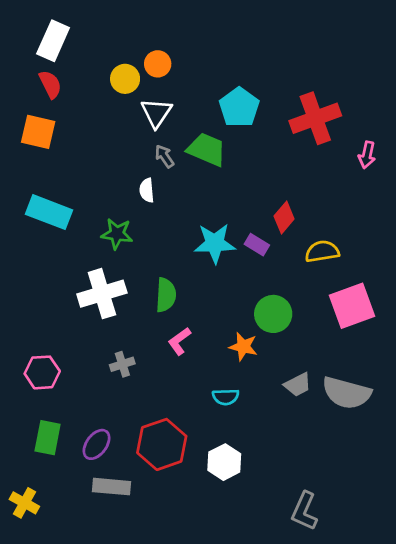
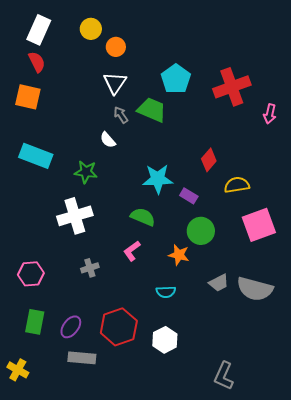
yellow circle: (125, 79) -> (91, 29), moved
white semicircle: (147, 190) -> (108, 140), turned -36
purple rectangle: (257, 245) -> (189, 196), moved
green semicircle: (166, 295) -> (143, 217), moved, turned -70

